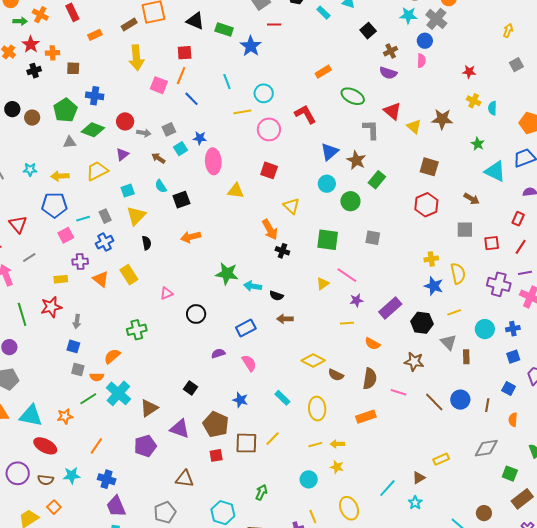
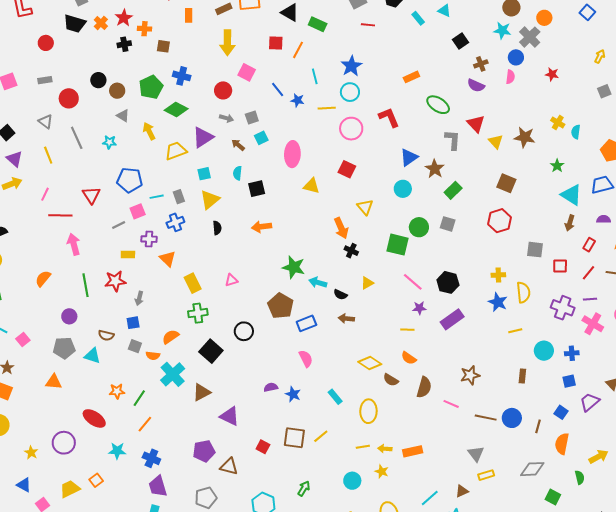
orange rectangle: (95, 35) -> (189, 15), turned -72
blue star: (251, 46) -> (351, 66), moved
red star: (469, 72) -> (552, 74), moved
orange line: (181, 76) -> (298, 50), moved
red circle: (125, 121) -> (223, 90), moved
blue star: (200, 138) -> (297, 100), moved
gray triangle: (70, 142) -> (123, 116), moved, turned 32
purple triangle: (122, 154) -> (203, 137), size x1.6
yellow arrow: (60, 176) -> (149, 131), moved, turned 60
cyan semicircle: (161, 186) -> (237, 173), turned 32
brown arrow: (472, 199) -> (570, 223), moved, turned 70
green circle: (350, 201) -> (419, 227), moved
gray square: (373, 238) -> (448, 224), moved
gray line: (29, 257) -> (119, 225), moved
yellow rectangle: (129, 275) -> (193, 283), moved
yellow triangle: (323, 284) -> (367, 283), moved
black circle: (196, 314) -> (244, 331), moved
black hexagon: (422, 323) -> (448, 282), moved
gray triangle: (449, 342) -> (476, 454), moved
orange semicircle: (372, 344) -> (409, 358), moved
blue square: (73, 346) -> (133, 323), turned -32
purple semicircle: (218, 353) -> (271, 387), moved
brown star: (414, 362) -> (470, 375), turned -30
black square: (191, 388) -> (211, 351), moved, size x1.6
green line: (88, 399) -> (139, 398), moved, turned -30
brown line: (434, 402) -> (486, 418), turned -40
cyan triangle: (31, 416) -> (92, 356), moved, size x0.7
orange rectangle: (366, 417) -> (413, 451), moved
orange semicircle: (513, 420) -> (562, 444), size x1.5
brown pentagon: (216, 424) -> (280, 306), moved
purple pentagon: (145, 446) -> (204, 451), moved
red square: (216, 455) -> (263, 447), turned 32
brown semicircle: (46, 480) -> (106, 335), moved

